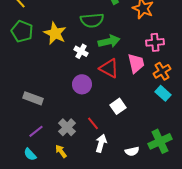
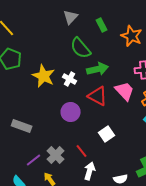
green semicircle: (92, 20) -> (81, 48), turned 55
yellow star: (55, 33) -> (44, 76), moved
pink trapezoid: (136, 63) -> (125, 91), turned -30
purple line: (36, 131) -> (34, 160), moved

